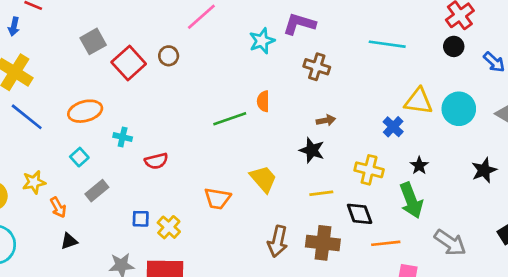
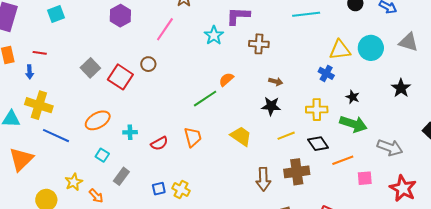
orange semicircle: (263, 101) -> (226, 79), turned 63
brown arrow: (326, 120) -> (276, 82), turned 40
orange trapezoid: (217, 199) -> (193, 137), moved, turned -100
green arrow: (411, 200) -> (353, 124), turned -36

